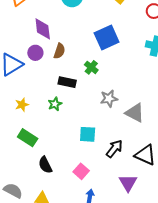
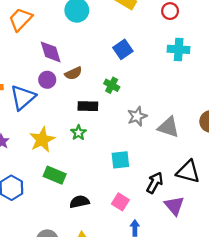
blue square: (107, 38) -> (123, 49), size x0.7
brown semicircle: (59, 51) -> (73, 73), turned 56
yellow star: (22, 105) -> (42, 140), size x1.6
black arrow: (114, 149) -> (155, 183), moved
black semicircle: (45, 165) -> (79, 202), turned 114

